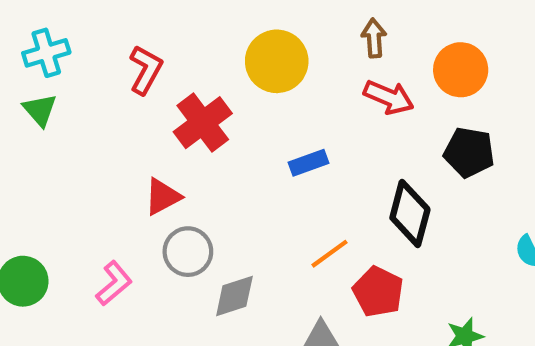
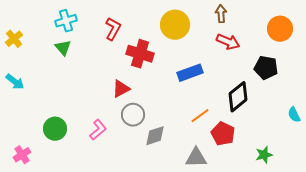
orange circle: (461, 70) -> (280, 29), moved
red cross: (203, 123) -> (140, 54), turned -36
blue rectangle: (308, 163) -> (190, 73), size x1.4
black diamond: (410, 214) -> (238, 97), turned 36

